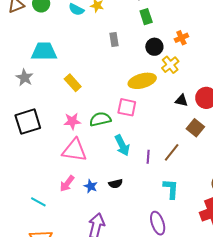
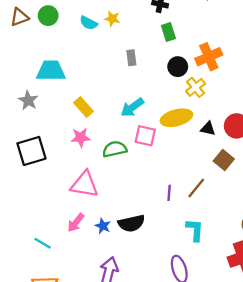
orange cross: (181, 38) -> (209, 57), size x1.6
yellow ellipse: (142, 81) -> (176, 118), moved
pink star: (72, 121) -> (81, 137), moved
cyan arrow: (122, 145) -> (132, 107), moved, turned 80
black semicircle: (116, 184) -> (131, 223), size x1.6

